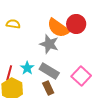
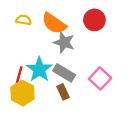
orange semicircle: (58, 28) -> (54, 23), moved
cyan star: (27, 68) -> (39, 69), size x1.6

